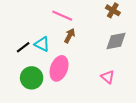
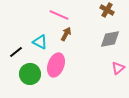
black line: (23, 47) -> (16, 52), moved
pink triangle: (108, 77) -> (118, 68), moved, turned 40

